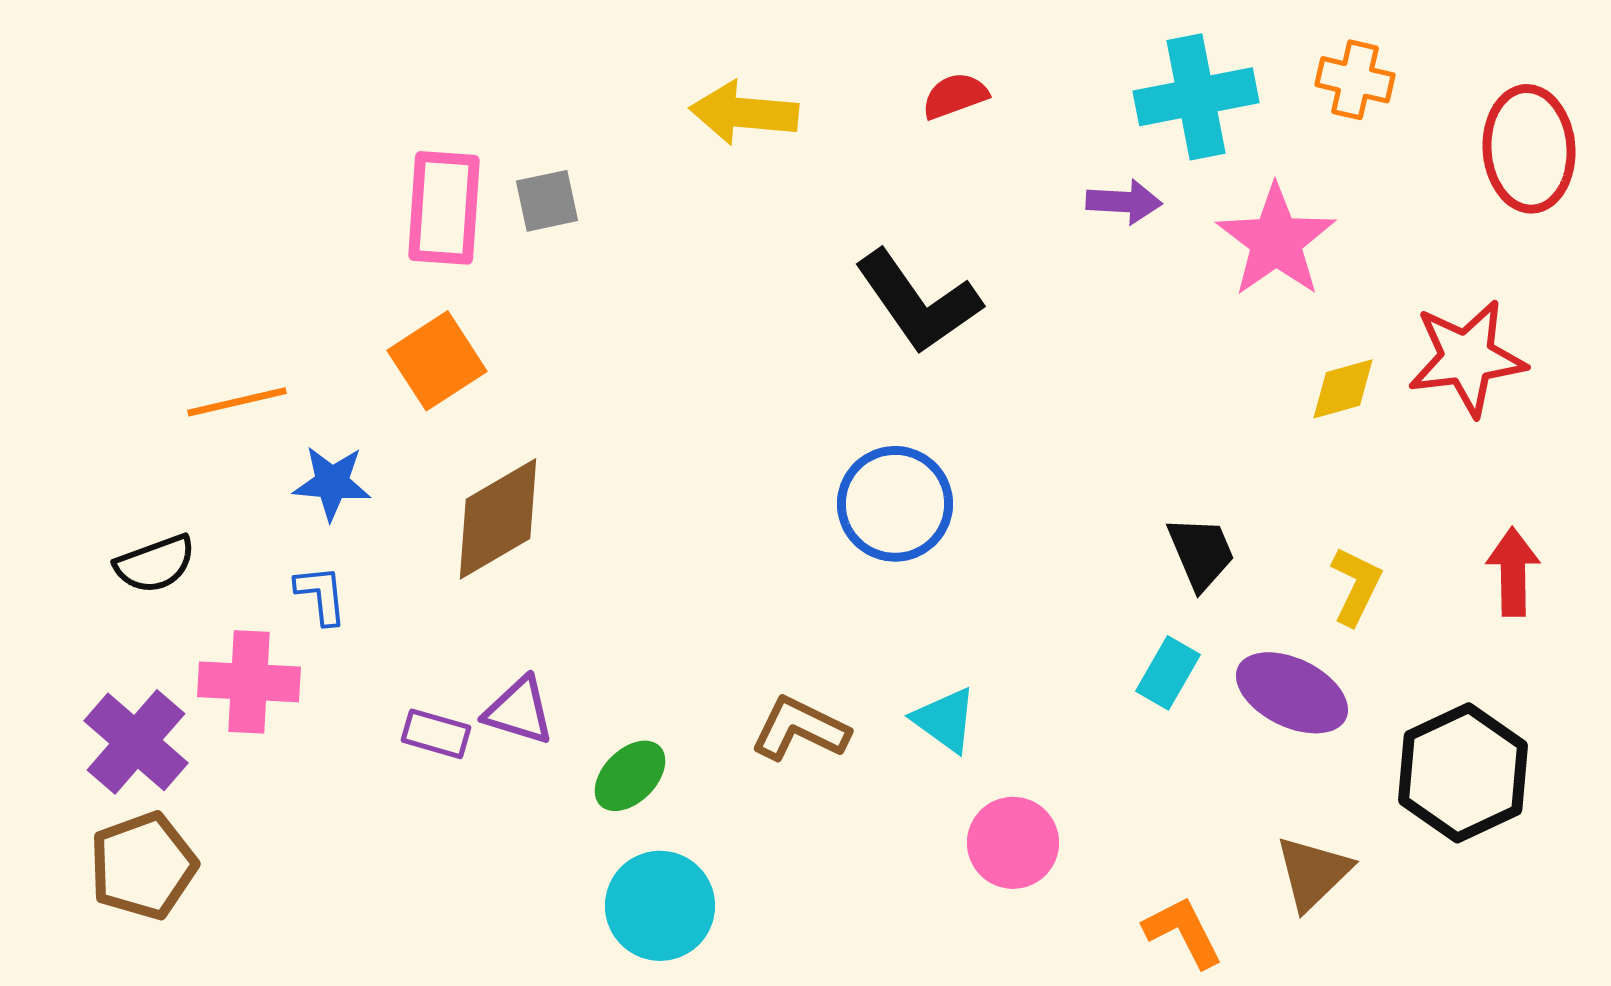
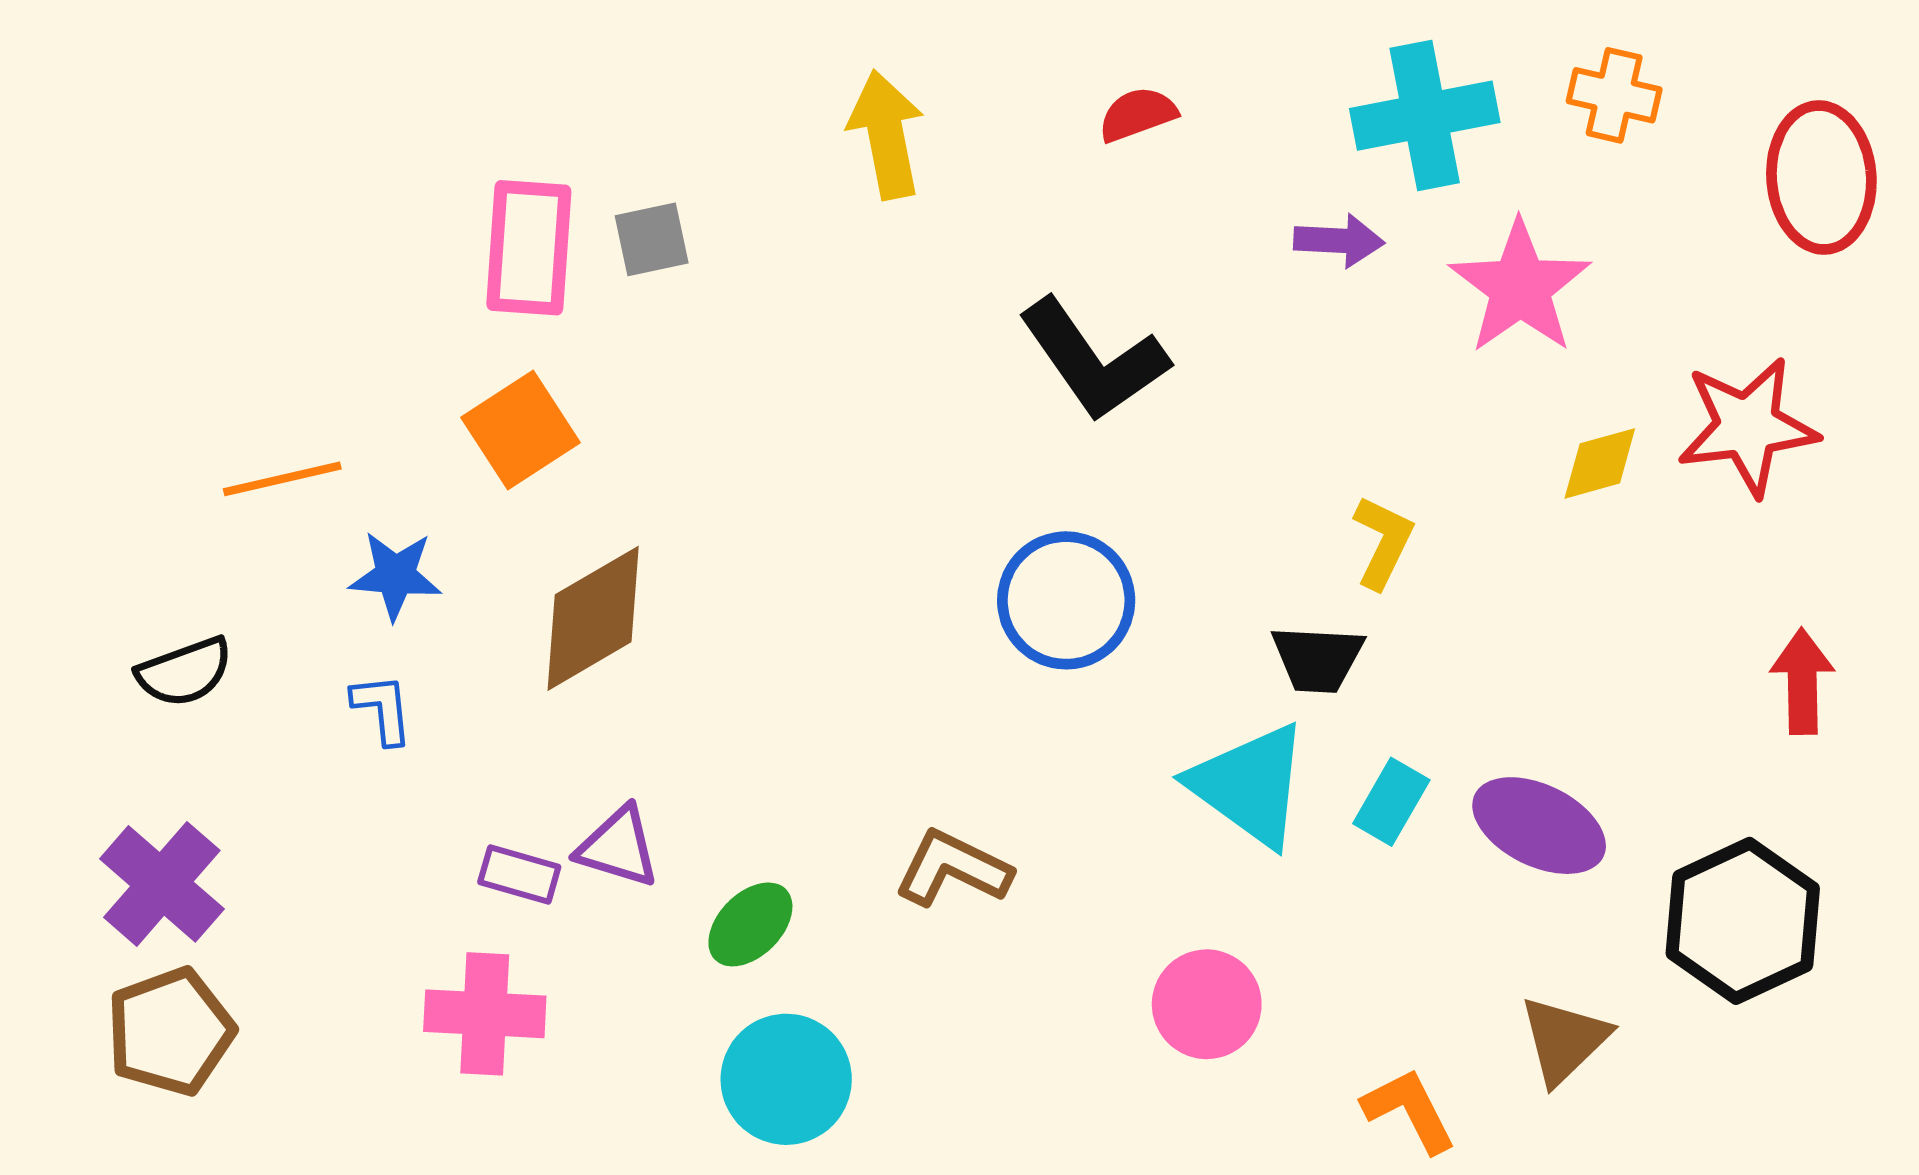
yellow arrow: (744, 113) -> (886, 135), turned 74
black trapezoid: (1201, 553) -> (1317, 659), moved, turned 116
yellow L-shape: (1356, 586) -> (1383, 542), moved
pink cross: (249, 682) -> (485, 1014), moved
cyan triangle: (945, 720) -> (1250, 785), moved, size x1.6

